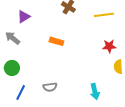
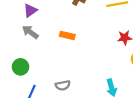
gray arrow: (13, 38) -> (30, 32), moved

